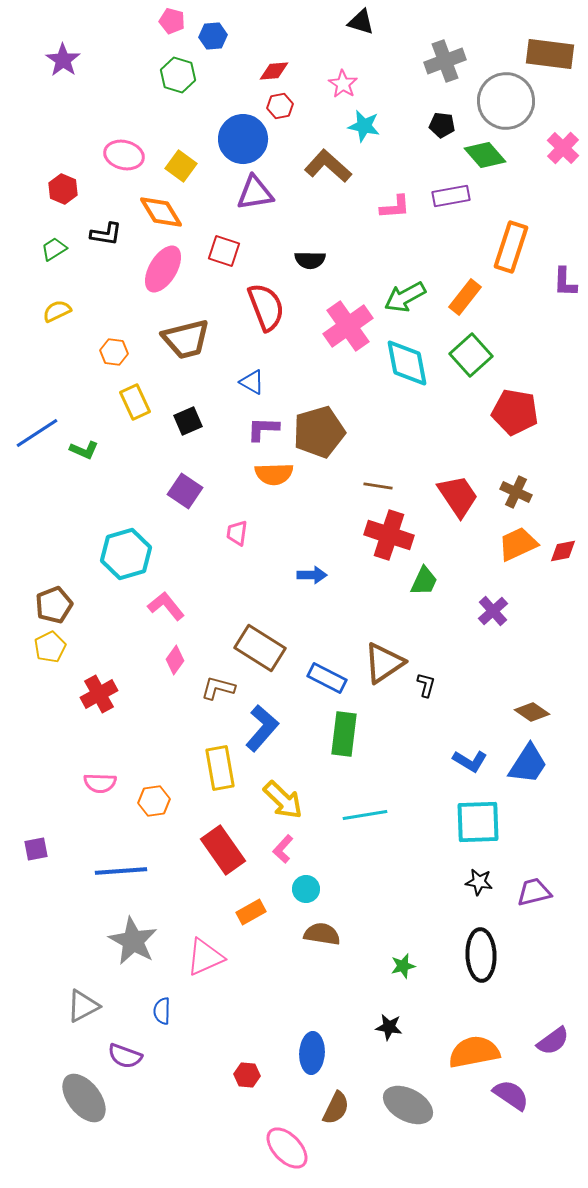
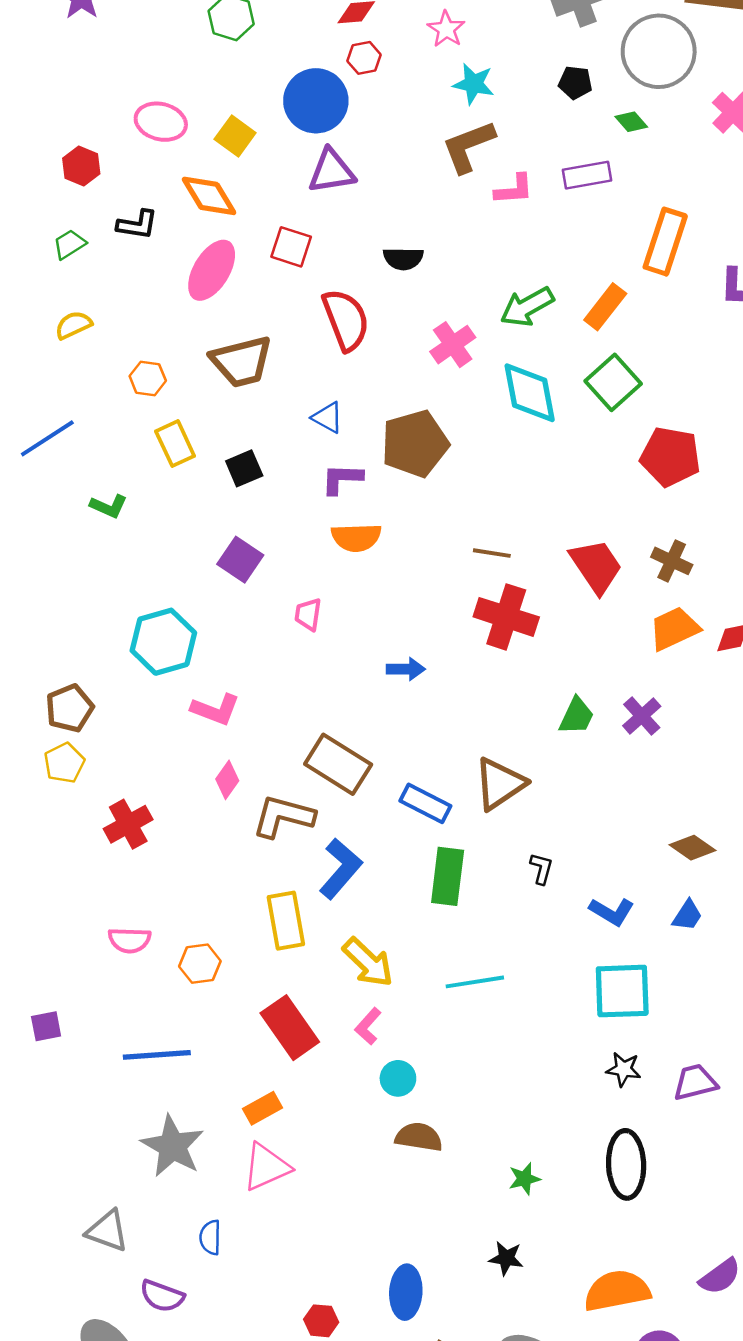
green diamond: (485, 155) -> (631, 122), size x0.6
brown L-shape: (328, 166) -> (468, 146), moved, turned -63
pink cross: (348, 326) -> (453, 345), size x0.7
brown pentagon: (319, 432) -> (415, 444), moved
blue line: (37, 433) -> (47, 438), moved
green trapezoid: (424, 581) -> (577, 716), moved
pink L-shape: (166, 606) -> (216, 709), turned 150
black L-shape: (426, 685) -> (541, 869), moved
brown L-shape: (218, 688) -> (283, 816), size x1.4
blue trapezoid: (528, 764) -> (687, 915), size x0.6
orange rectangle: (251, 912) -> (262, 1108), moved
gray triangle: (83, 1006) -> (107, 1231), turned 48

